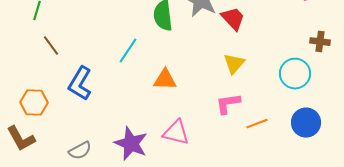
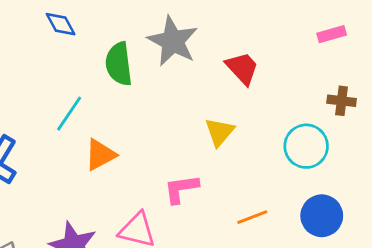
red trapezoid: (233, 19) -> (242, 68), moved
orange triangle: (165, 80) -> (100, 155), moved, turned -30
pink L-shape: (228, 104) -> (181, 189), moved

